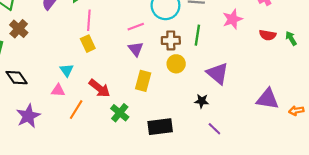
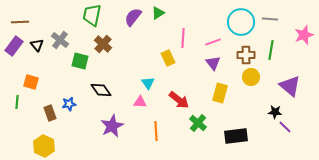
pink line: (89, 20) -> (183, 38), moved
orange line: (76, 110) -> (156, 131), moved, turned -36
purple line: (214, 129) -> (285, 127), moved

